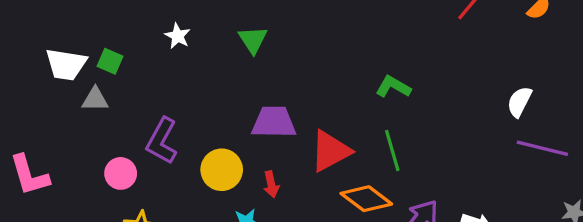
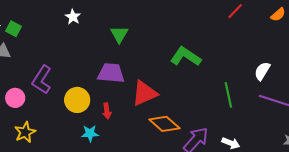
white star: (178, 36) -> (73, 17), moved
green triangle: (253, 40) -> (119, 34), moved
green L-shape: (393, 87) -> (186, 57), size x1.4
green line: (392, 150) -> (228, 95), moved

